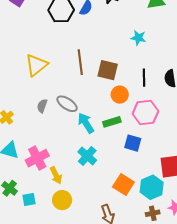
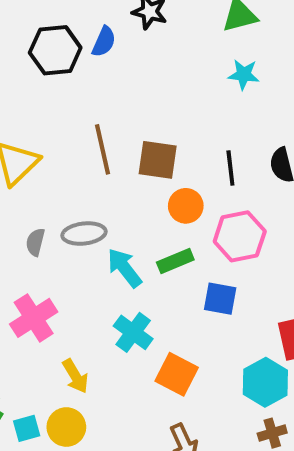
cyan star: (138, 38) -> (244, 75), moved
gray ellipse: (67, 104) -> (84, 234), turned -35
pink cross: (37, 158) -> (34, 318), moved
orange square: (123, 184) -> (177, 374), moved
yellow circle: (62, 200) -> (66, 427), moved

